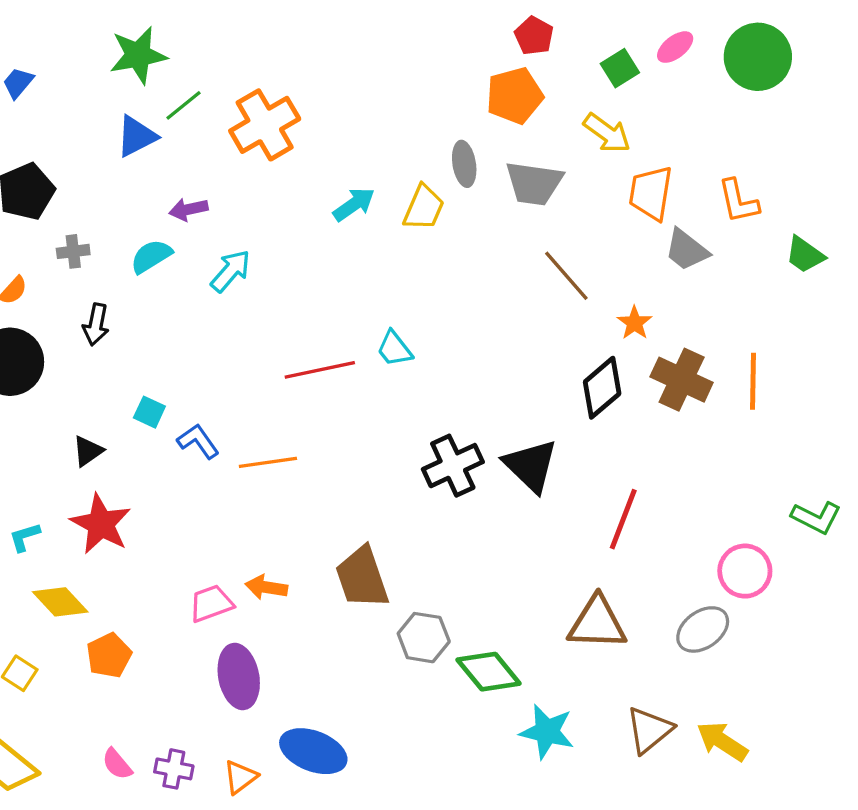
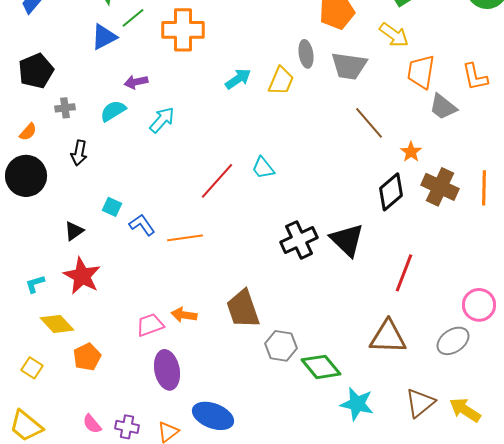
orange cross: (265, 125) -> (183, 30), turned 30
red line: (320, 370) -> (217, 181), turned -36

